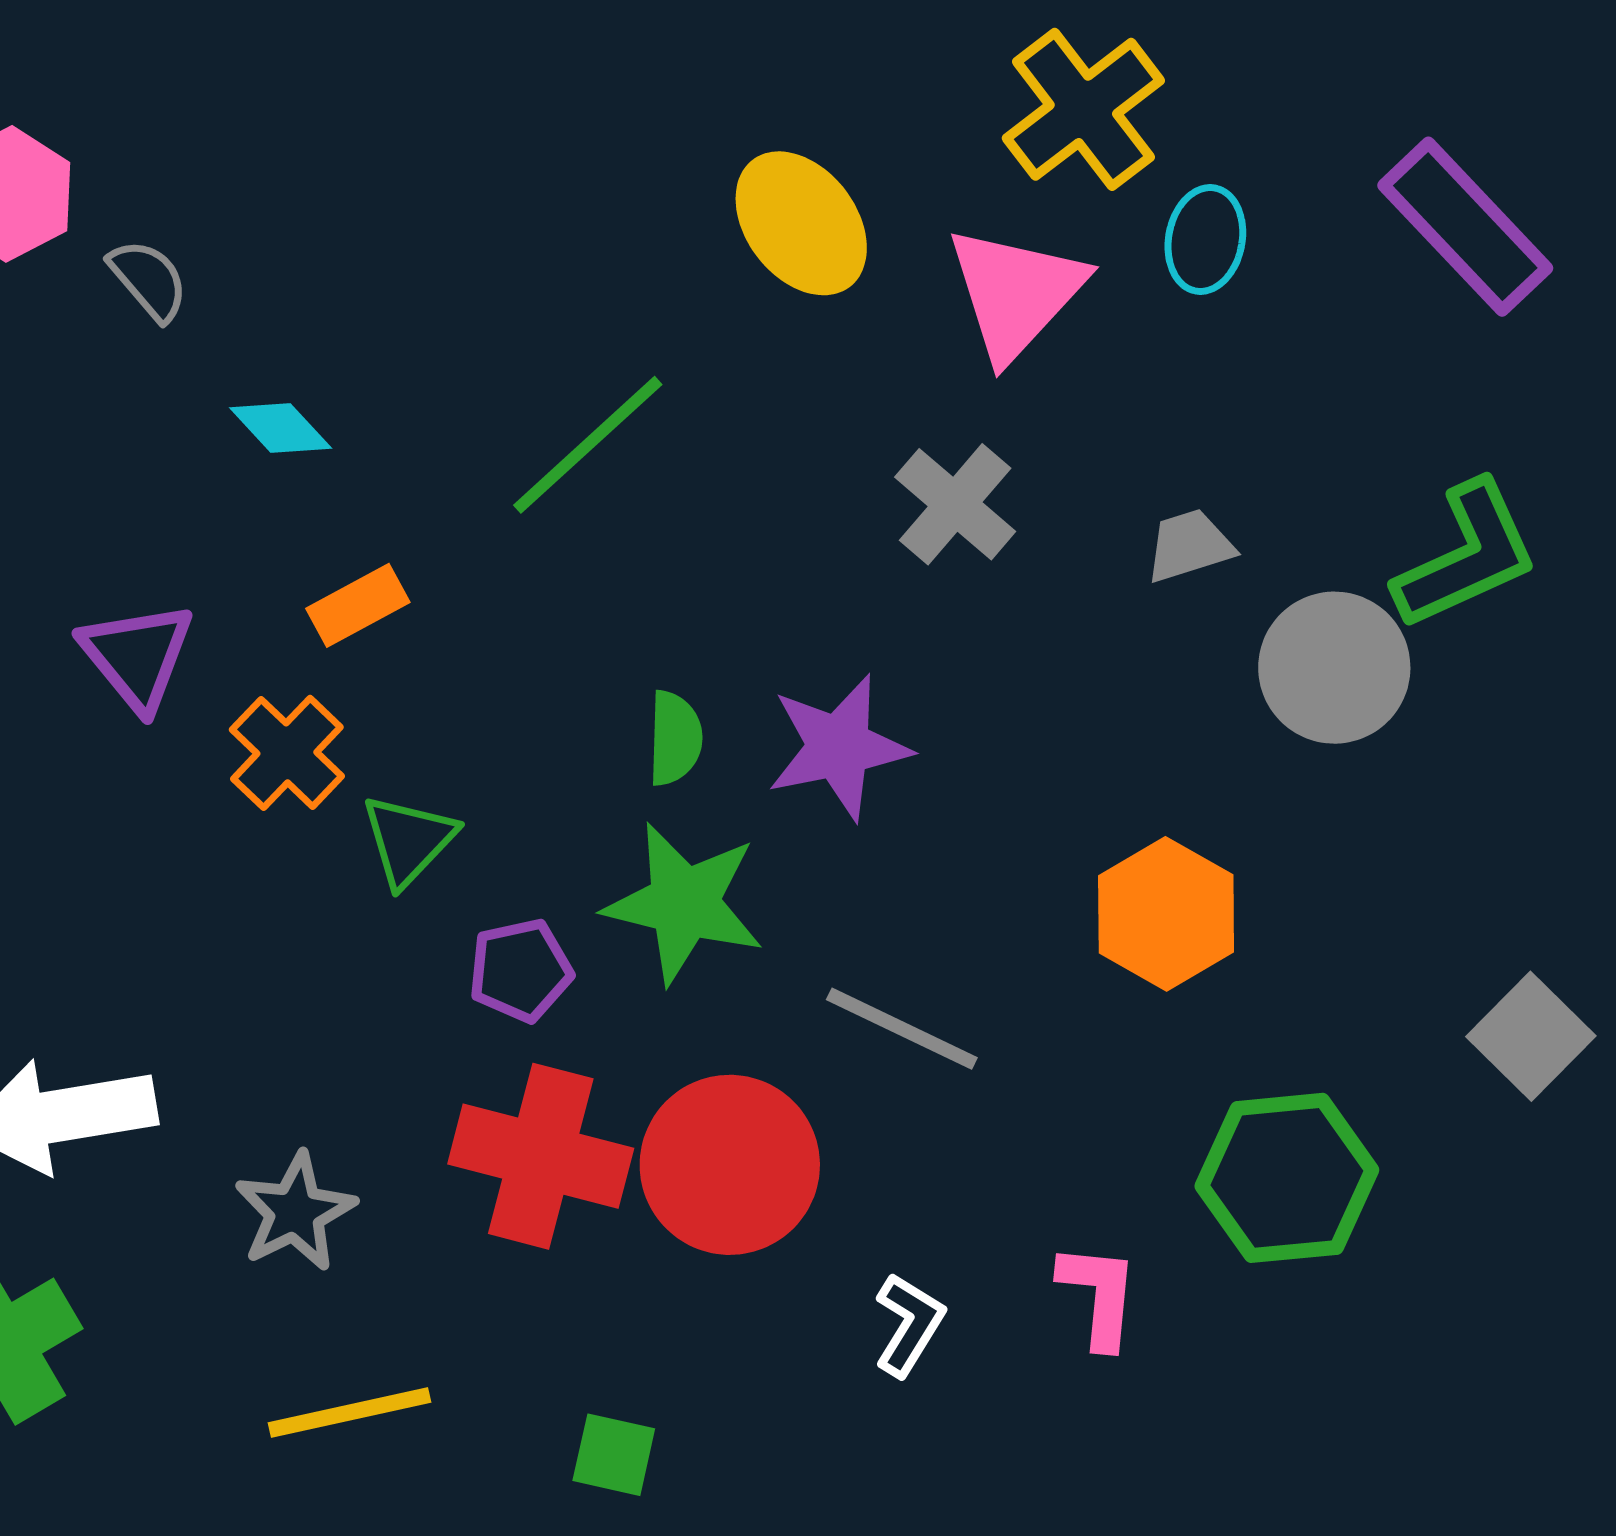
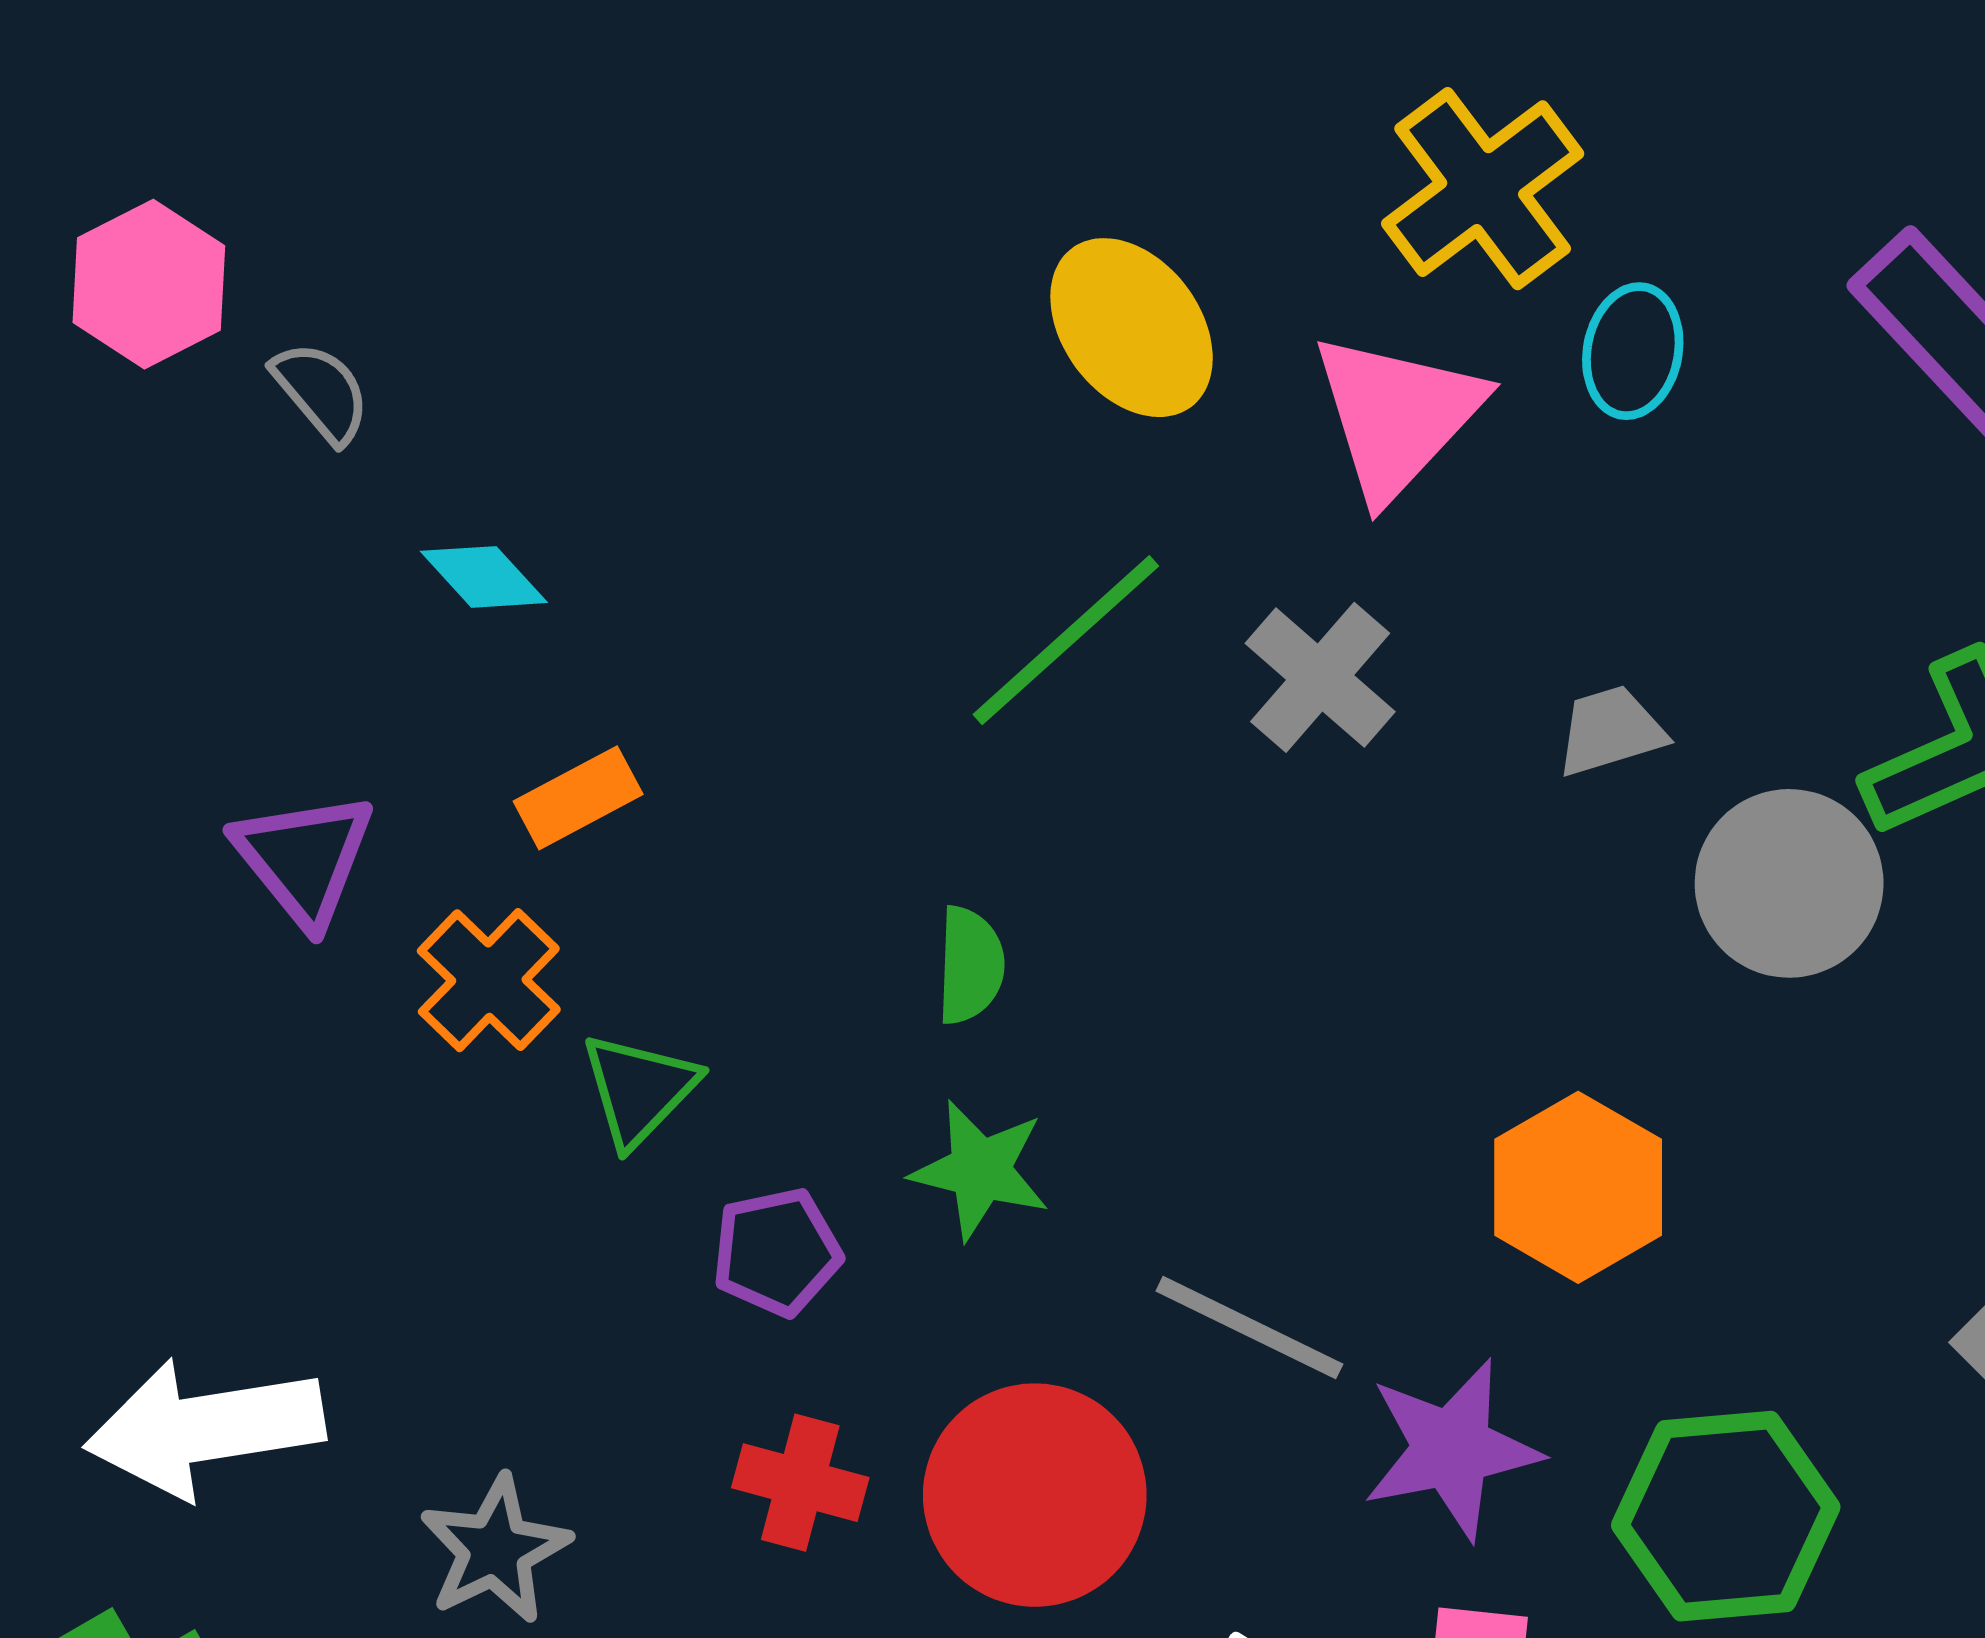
green line: (588, 445) -> (1066, 640), moved
purple star: (839, 747) -> (1452, 1449), moved
green star: (684, 903) -> (980, 1170), size x0.7
red cross: (541, 1156) -> (800, 1483), size x0.6

